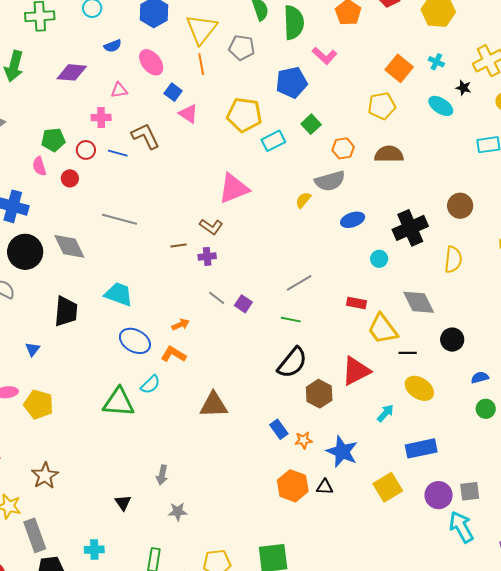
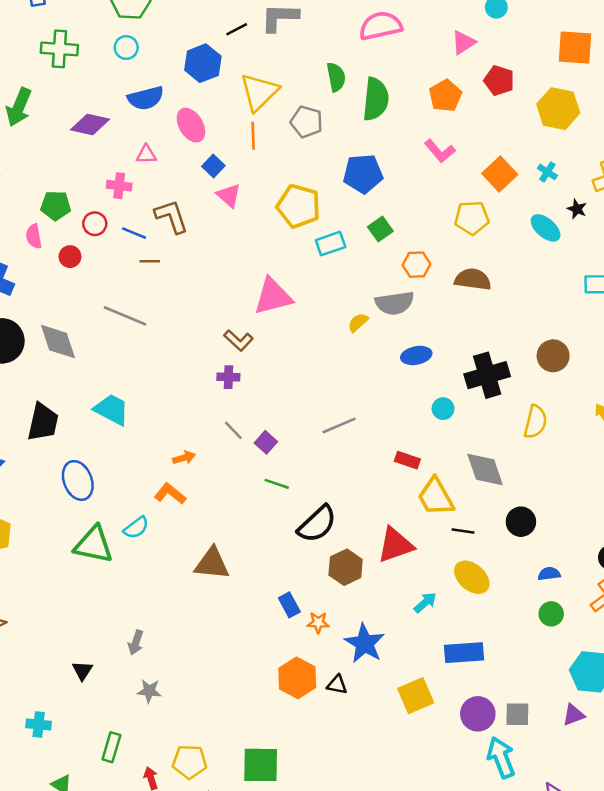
blue semicircle: (113, 46) -> (146, 98), size x1.6
pink L-shape: (325, 56) -> (440, 151), moved
brown line: (178, 245) -> (150, 261), moved
green line: (291, 320) -> (277, 484), moved
blue ellipse: (135, 341) -> (78, 480), moved, turned 32

